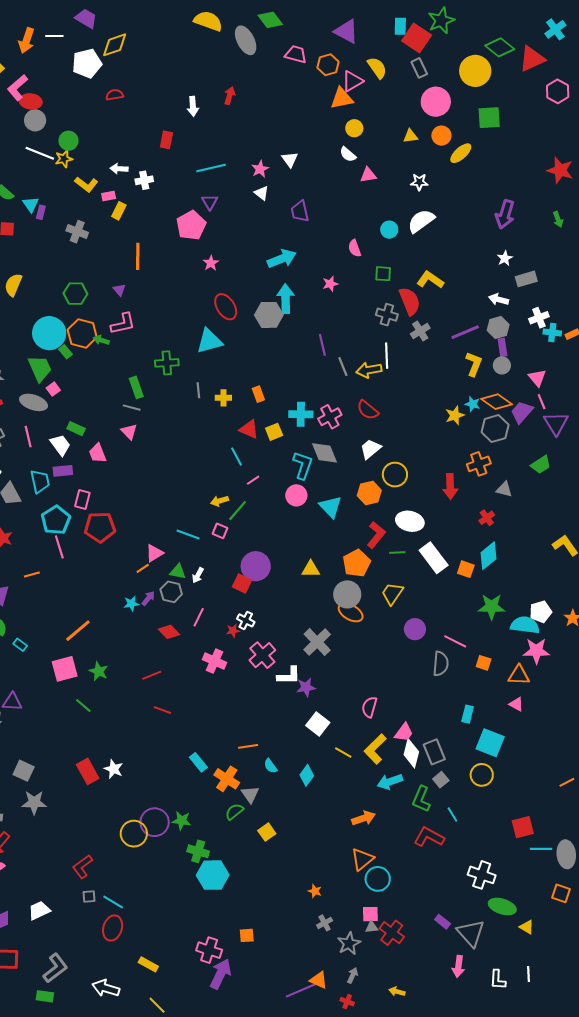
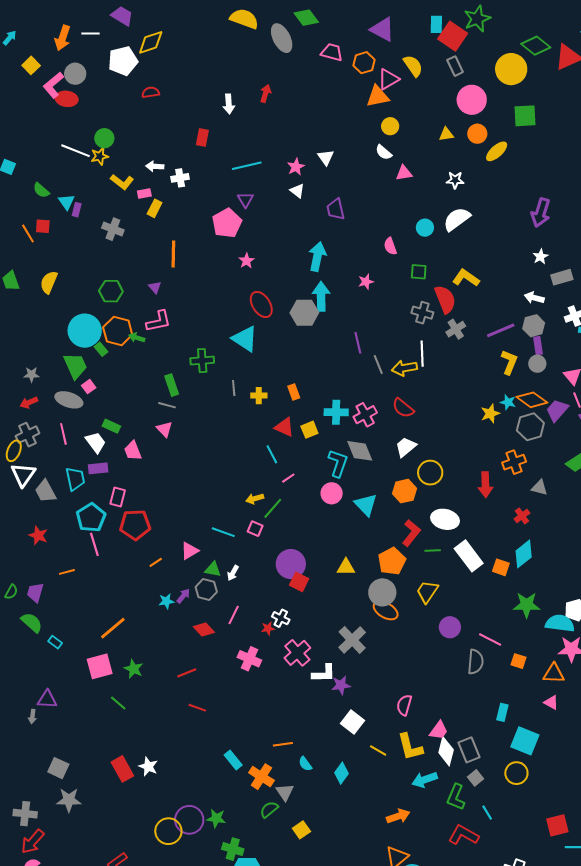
gray circle: (35, 120) -> (75, 74), moved
cyan arrow: (282, 259) -> (317, 256), turned -56
cyan triangle: (209, 341) -> (245, 339), turned 48
orange line: (143, 568) -> (156, 562), moved
red square: (242, 583) -> (299, 582), moved
yellow L-shape: (375, 749) -> (410, 747), turned -60

